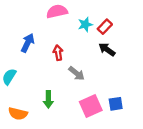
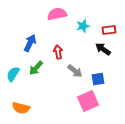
red rectangle: (105, 27) -> (109, 30), moved, turned 40
green arrow: (48, 99) -> (36, 68), moved, turned 42
blue square: (116, 104) -> (98, 79), moved

